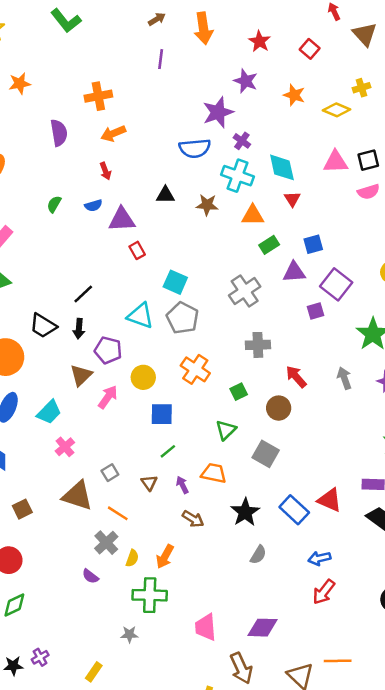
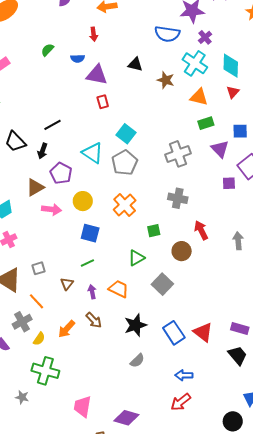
purple triangle: (294, 272) -> (220, 149), turned 36
pink arrow: (108, 397) -> (52, 209), turned 48
orange arrow: (165, 557) -> (66, 329), moved

